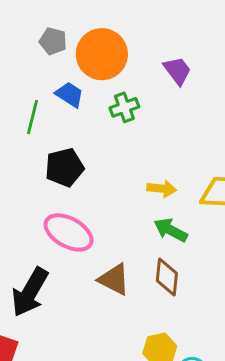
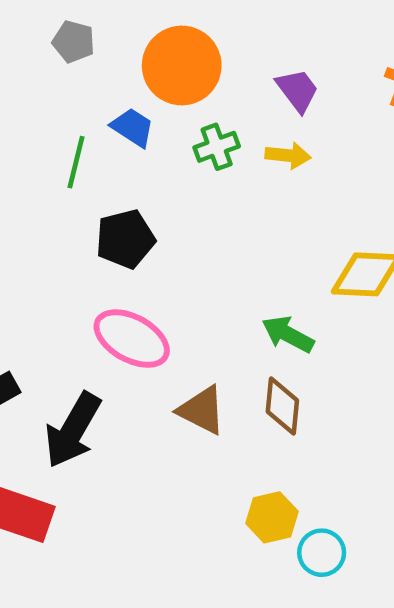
gray pentagon: (53, 41) -> (74, 42), moved
yellow arrow: (162, 189) -> (288, 155), moved

